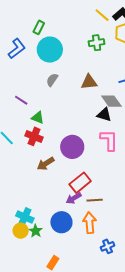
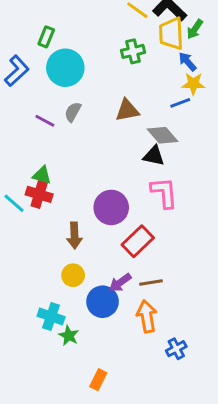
purple line: (21, 100) -> (45, 121), moved
green triangle: (38, 118) -> (42, 175), moved
red cross: (34, 136) -> (39, 194), moved
brown arrow: (46, 164) -> (74, 235), turned -54
red rectangle: (80, 183) -> (138, 241), moved
blue circle: (61, 222) -> (103, 302), moved
yellow circle: (21, 231) -> (73, 275), moved

